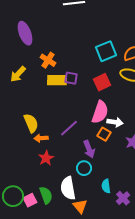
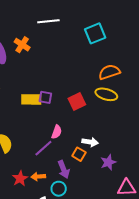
cyan square: (106, 51) -> (95, 33), moved
orange cross: (48, 60) -> (22, 45), moved
pink semicircle: (100, 112) -> (57, 132), moved, size x0.6
orange arrow: (41, 138) -> (38, 177), moved

